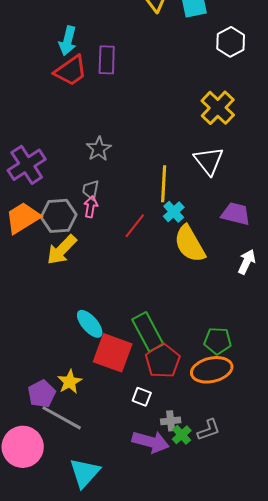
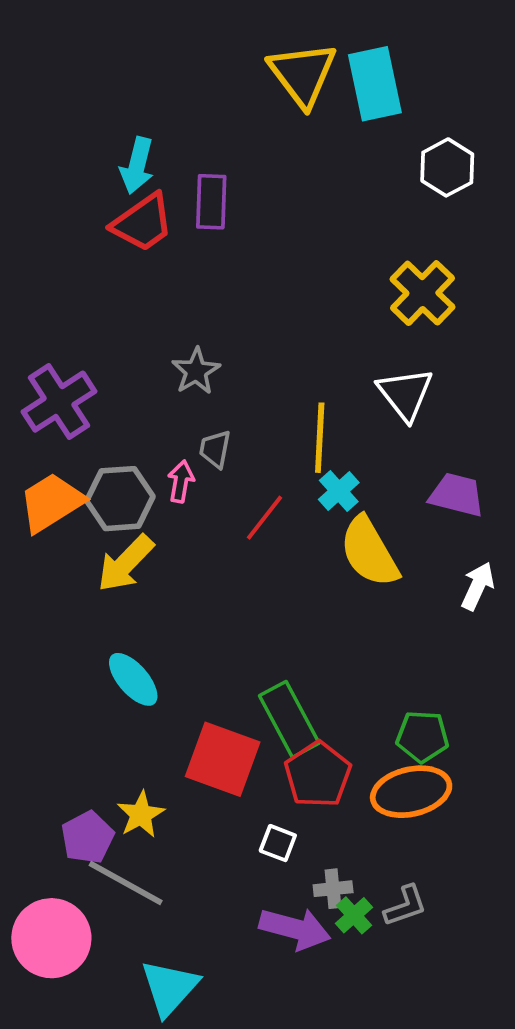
gray trapezoid: (91, 190) -> (215, 449), moved
cyan ellipse: (90, 324) -> (133, 679), moved

